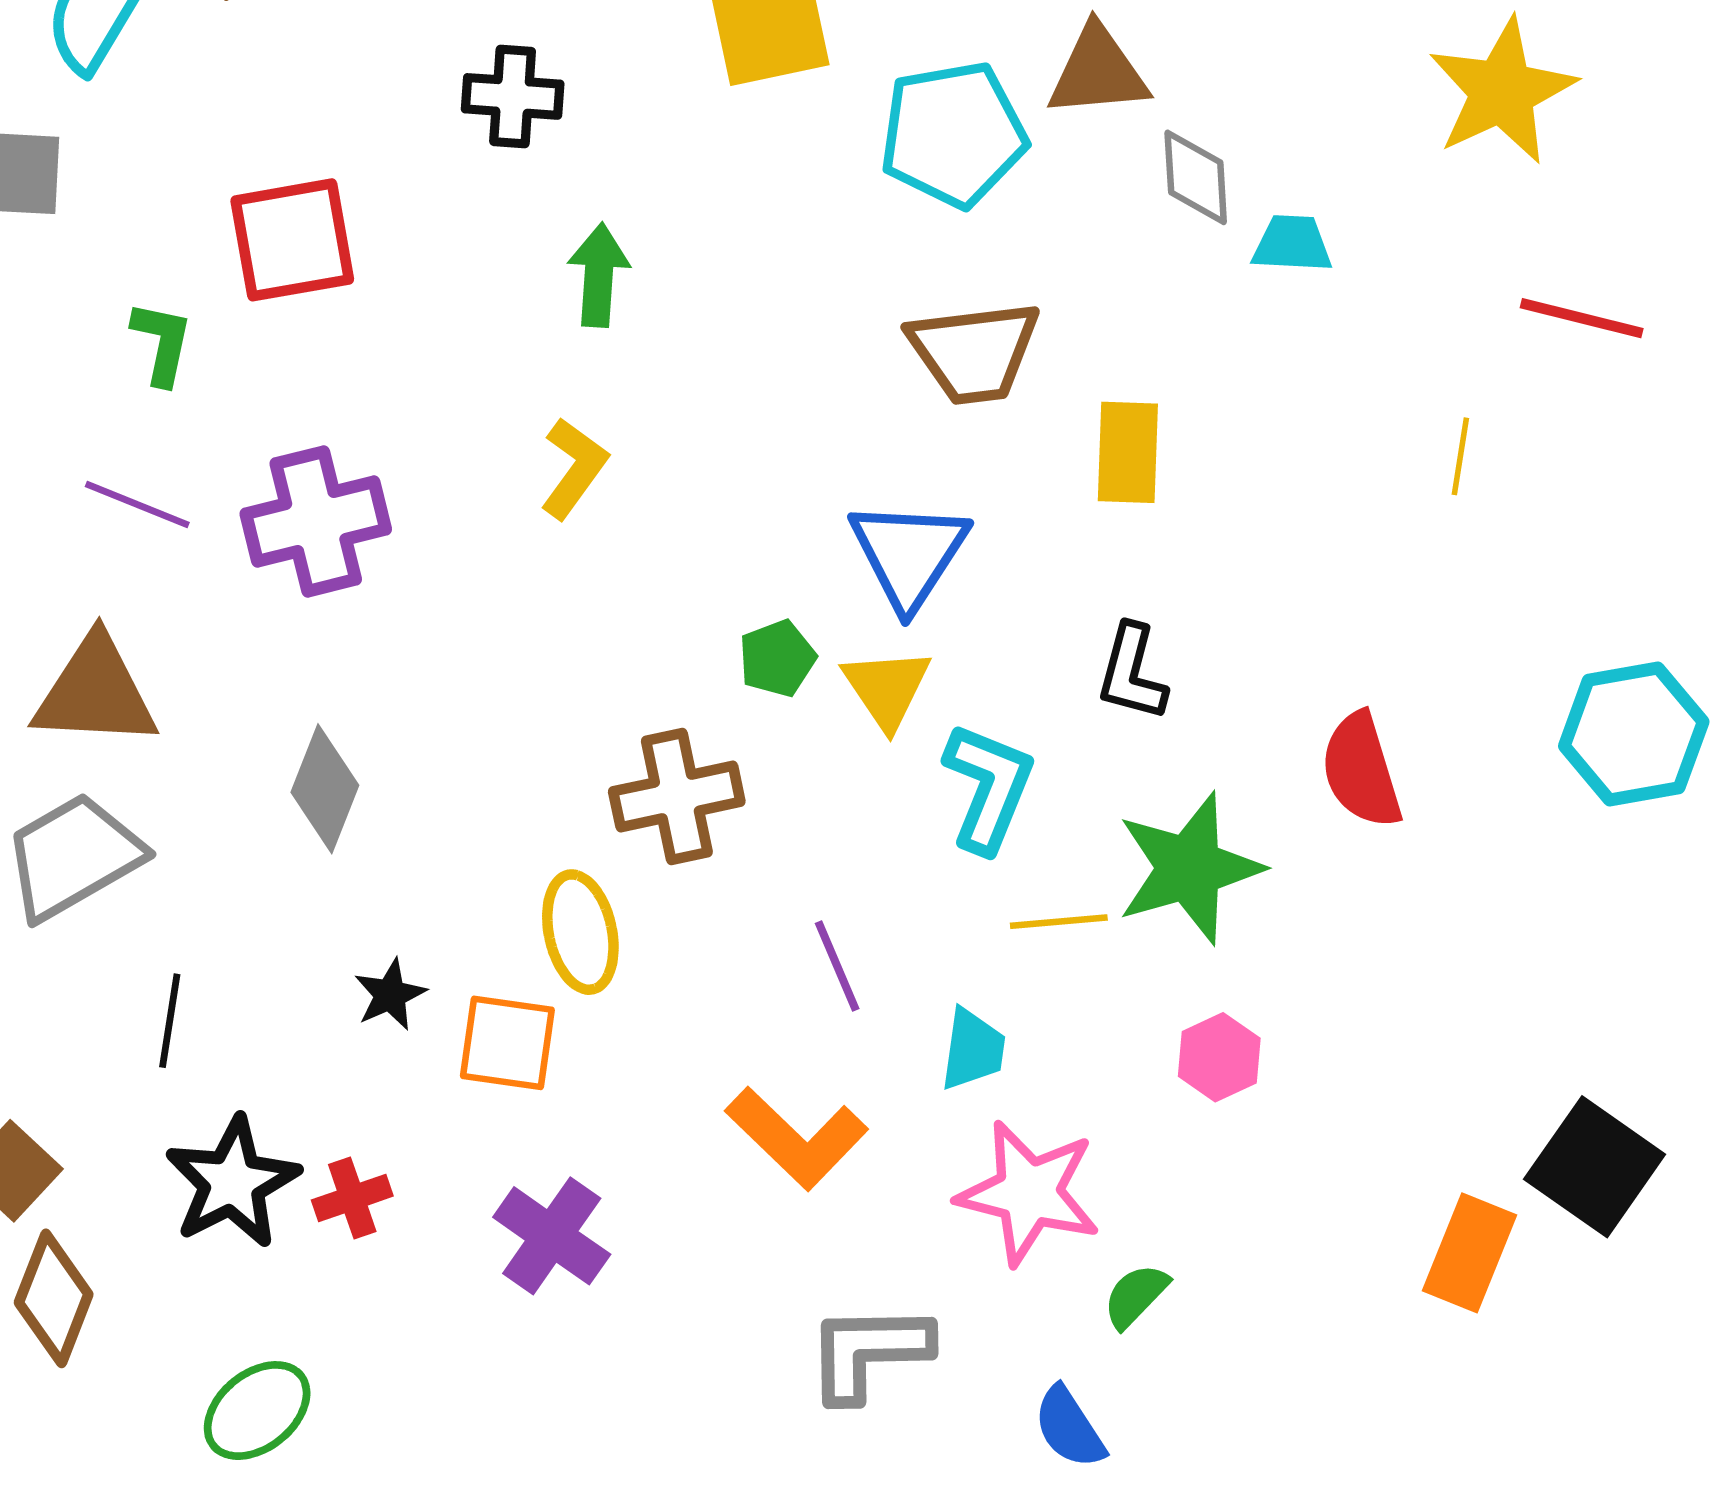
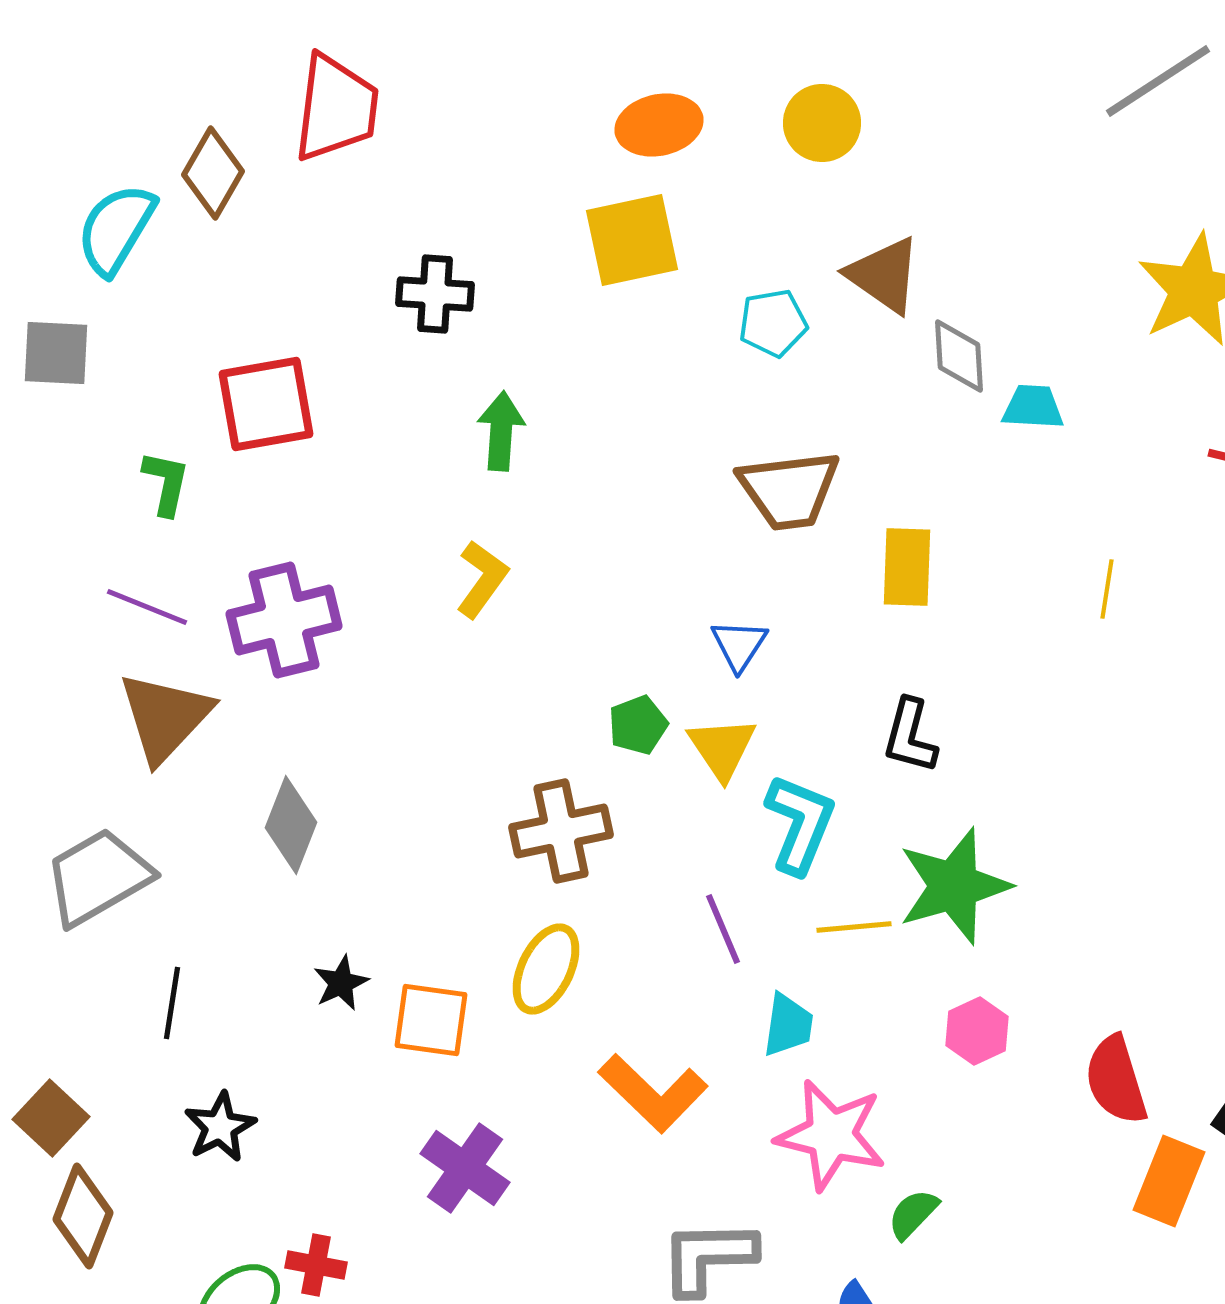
brown triangle: (1098, 72) -> (884, 275), turned 40
cyan pentagon: (953, 134) -> (773, 323), size x0.6
yellow line: (1460, 456) -> (1107, 589), moved
blue triangle: (909, 554) -> (739, 645), size x0.6
brown triangle: (95, 692) -> (165, 717), moved, turned -50
red semicircle: (1361, 770) -> (1116, 1080), moved
yellow ellipse: (580, 932) -> (546, 969), moved, turned 38
purple line: (837, 966) -> (723, 929), moved
black star: (232, 1182) -> (220, 1127), size x0.7
red cross: (352, 1198) -> (316, 1265), moved, turned 30

